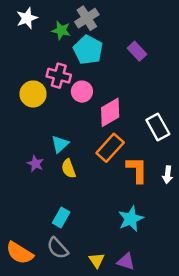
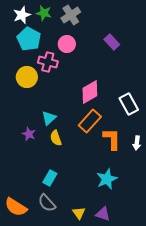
green star: (61, 30) -> (44, 13), moved
cyan pentagon: (88, 50) -> (29, 39), moved
pink circle: (82, 92) -> (67, 44), moved

